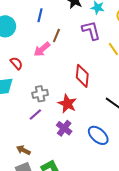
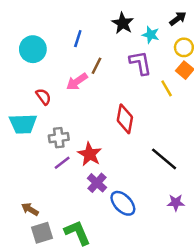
gray cross: (40, 94) -> (59, 138), moved
red star: (67, 104) -> (90, 154), moved
blue ellipse: (98, 135) -> (123, 203), moved
brown arrow: (23, 150) -> (30, 209), moved

